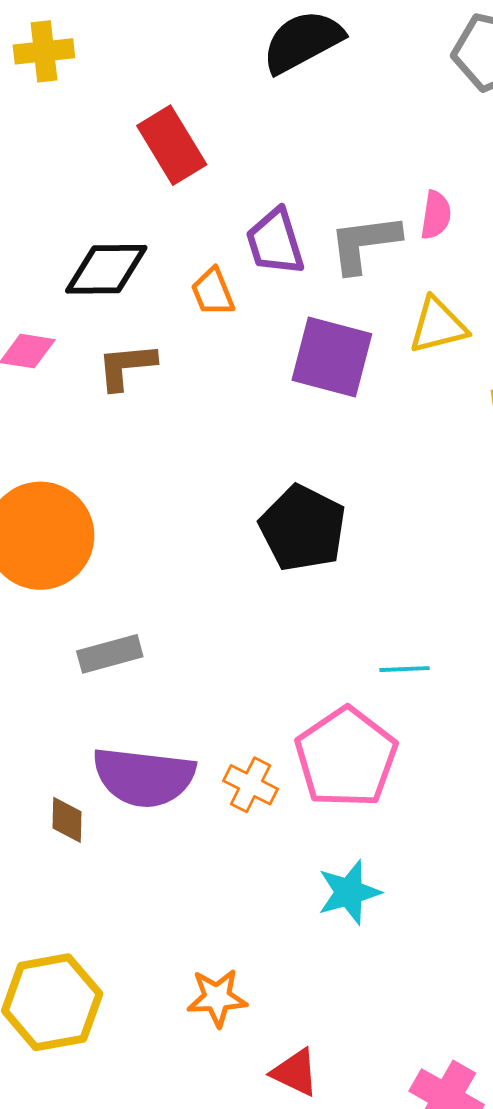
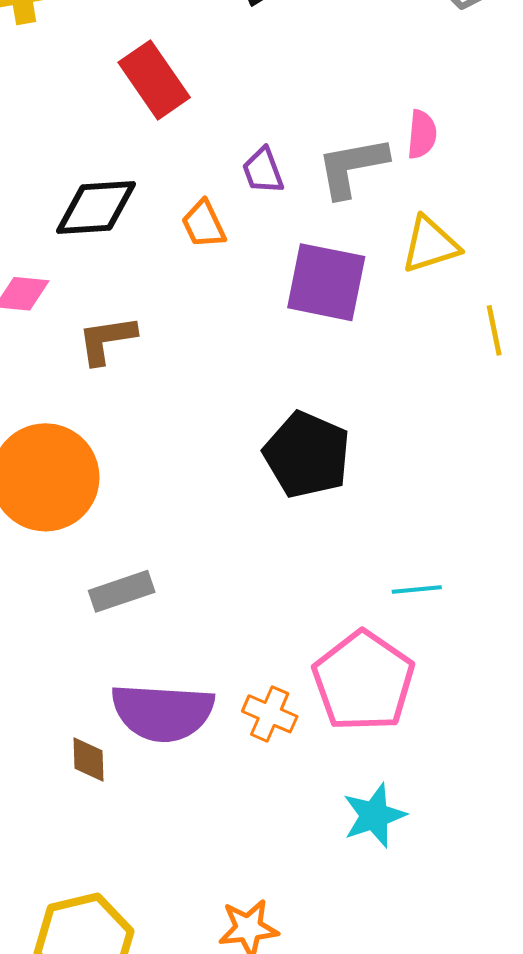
purple trapezoid: (275, 242) -> (263, 171), size x0.7
brown L-shape: (126, 366) -> (107, 340), moved

